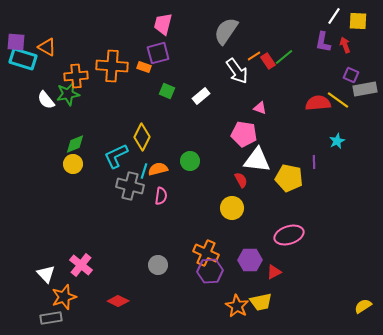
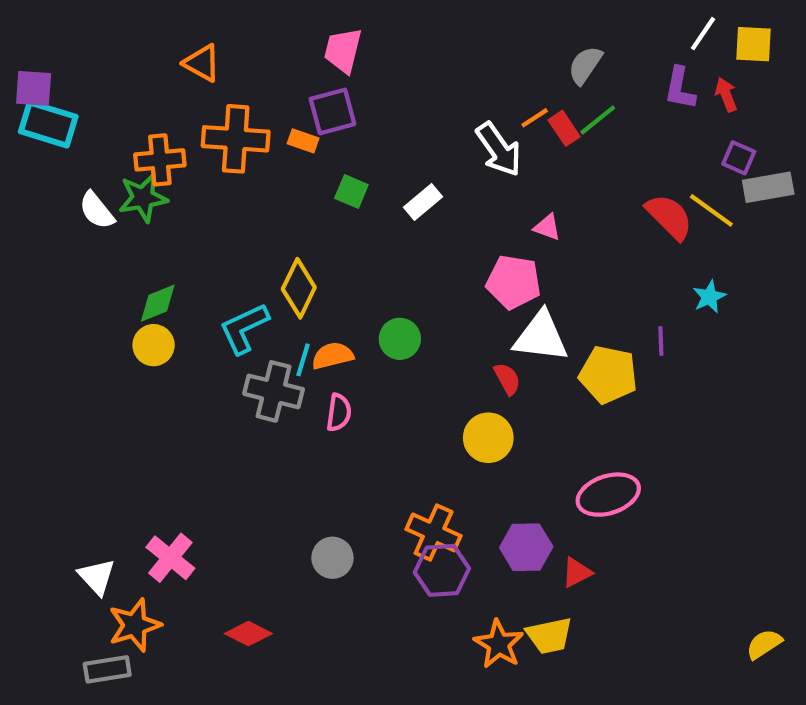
gray semicircle: (226, 31) -> (585, 65), moved, size x0.7
orange triangle: (47, 47) -> (202, 63), moved
red semicircle: (318, 103) -> (669, 217), turned 50

